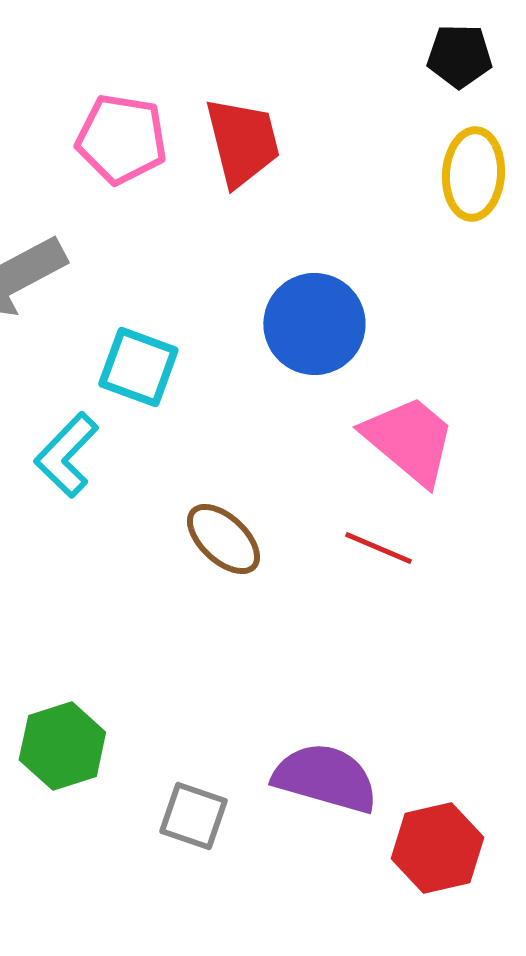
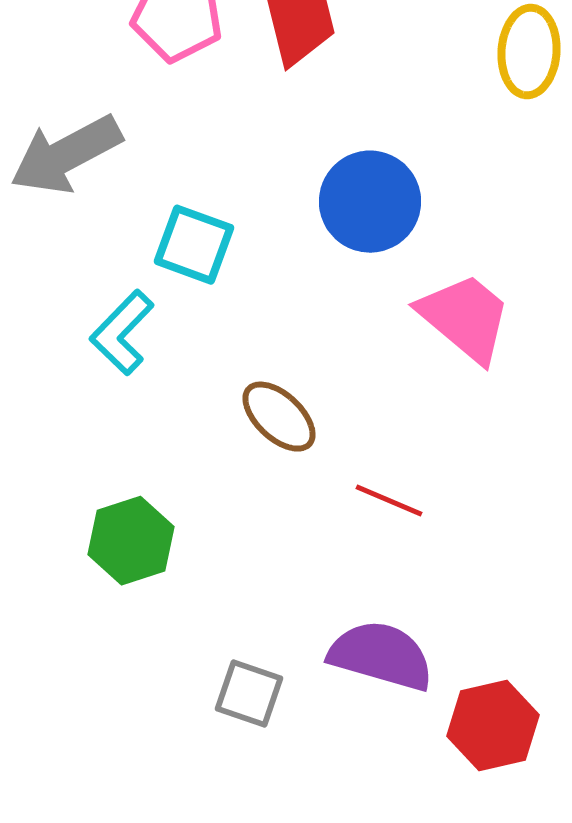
red line: (378, 548) -> (389, 501), moved
green hexagon: (62, 746) -> (131, 541), moved

